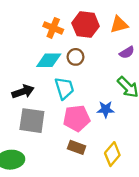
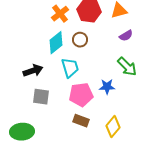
orange cross: (53, 28) -> (60, 14), turned 30
cyan diamond: (49, 60) -> (56, 43), turned -40
gray square: (32, 121) -> (41, 97), size x0.7

